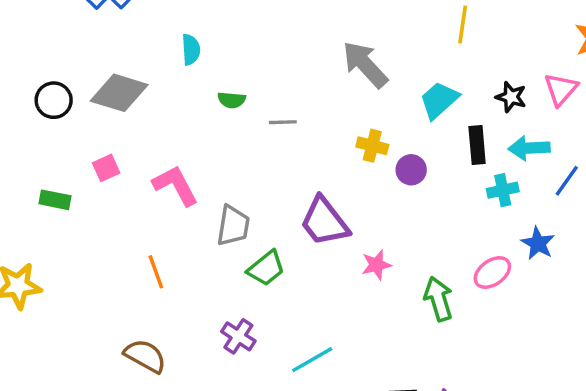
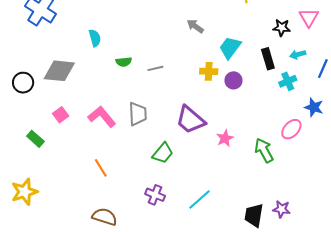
gray arrow: (365, 65) -> (195, 26), size x0.6
cyan trapezoid: (439, 100) -> (230, 48), moved
cyan arrow: (529, 148) -> (298, 54), size x0.7
green rectangle: (55, 200) -> (35, 139), turned 42
gray trapezoid: (233, 226) -> (138, 114), moved

